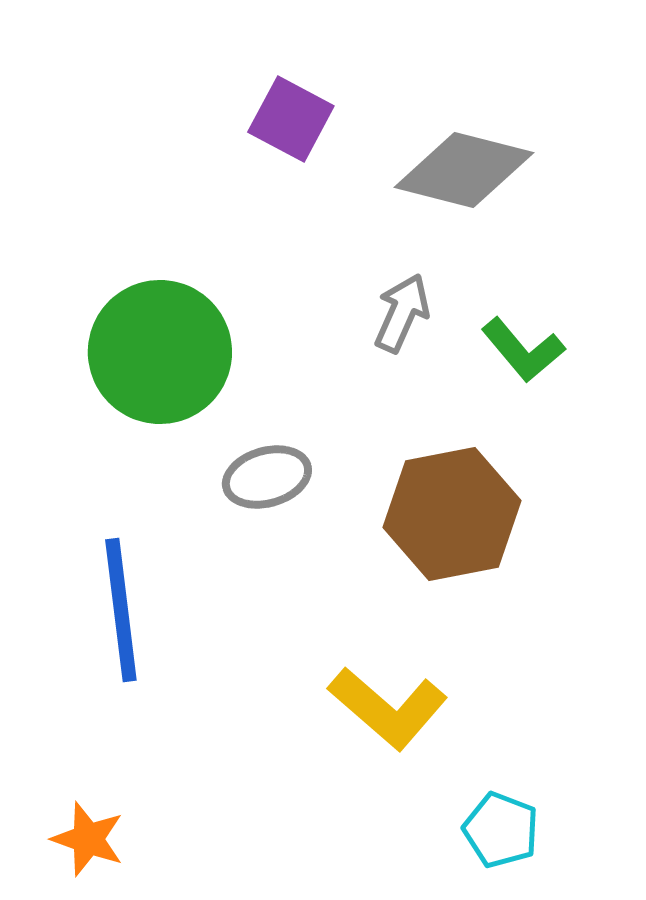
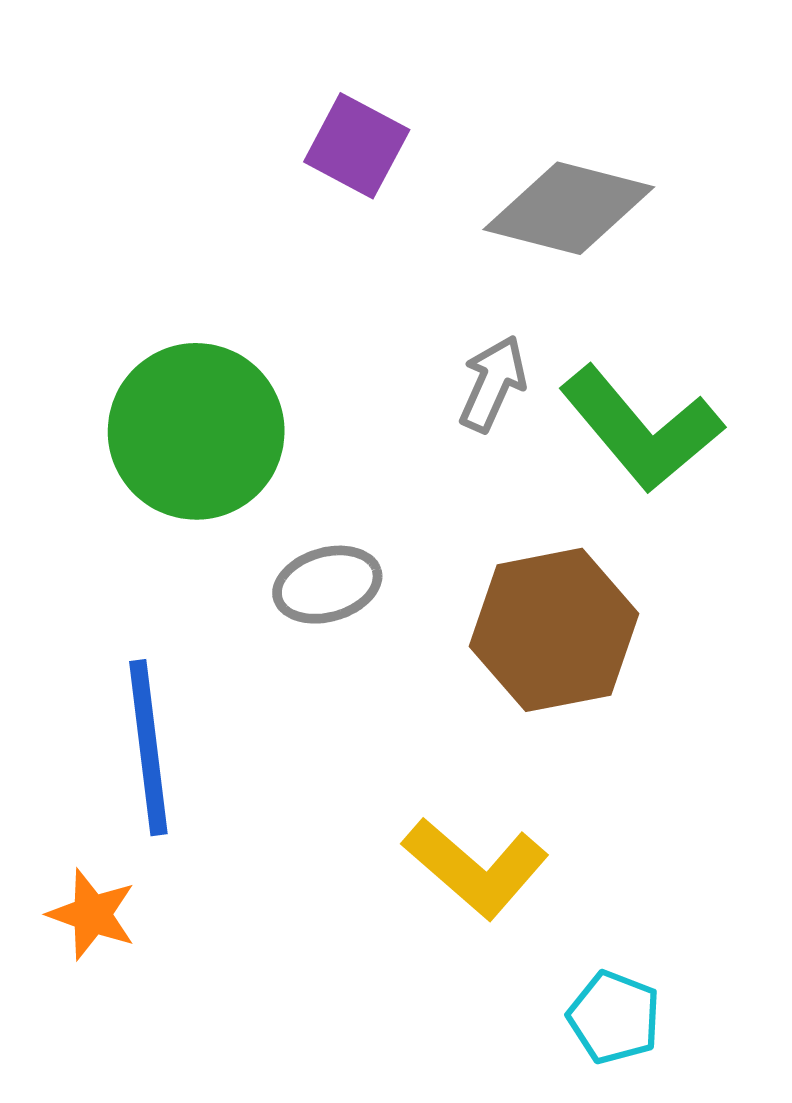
green L-shape: (523, 350) -> (641, 429), size x1.6
orange star: (88, 839) -> (92, 914), moved

